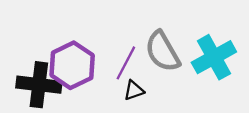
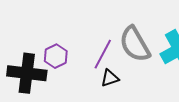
purple hexagon: (72, 65) -> (56, 56), size x0.6

